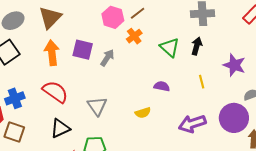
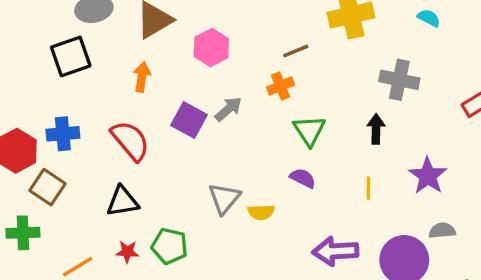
pink hexagon: (113, 17) -> (211, 47), moved
black arrow: (197, 46) -> (376, 129), turned -30
green triangle: (170, 47) -> (309, 131), moved
purple square: (83, 50) -> (189, 120), moved
orange arrow: (52, 53) -> (142, 77), size x0.7
gray triangle: (97, 106) -> (224, 198), moved

